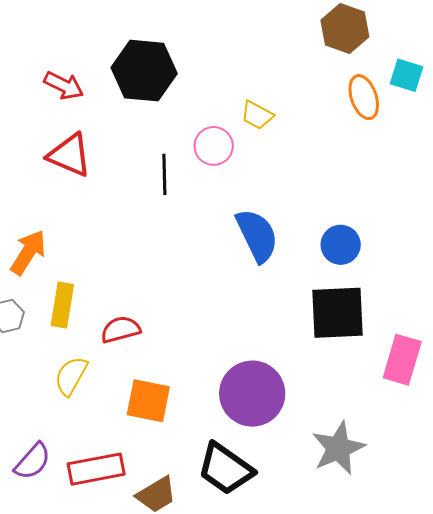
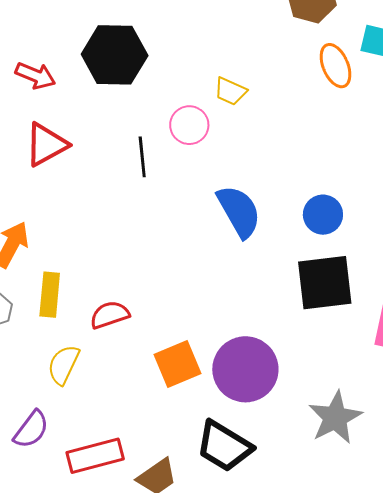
red triangle: (70, 155) -> (46, 145), turned -48
orange square: (148, 401) -> (177, 364), moved, turned -30
purple semicircle: (33, 461) -> (31, 430), moved

